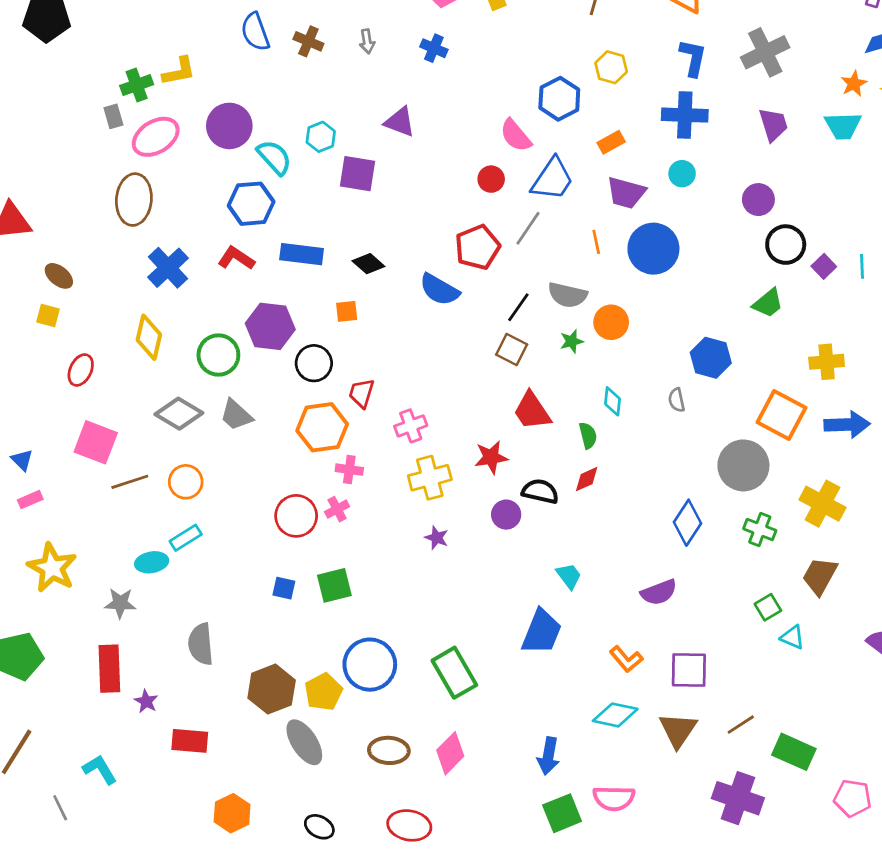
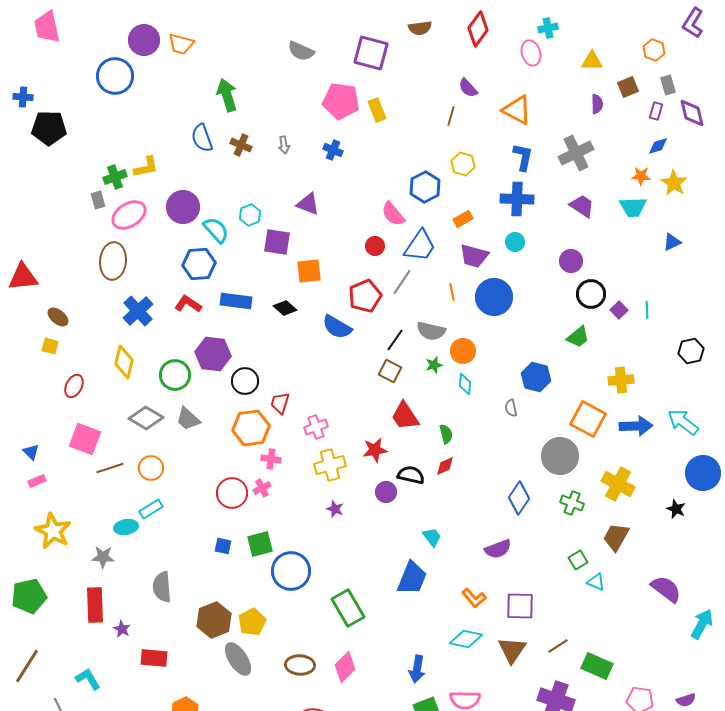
orange star: (854, 84) -> (641, 176), turned 30
purple trapezoid: (773, 125) -> (582, 206), turned -40
orange square: (347, 311) -> (309, 271), moved, size x1.5
cyan diamond: (612, 401) -> (465, 384), moved
blue circle: (370, 665) -> (291, 571), moved

